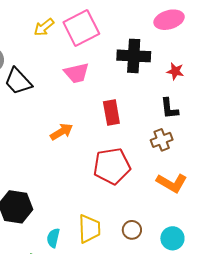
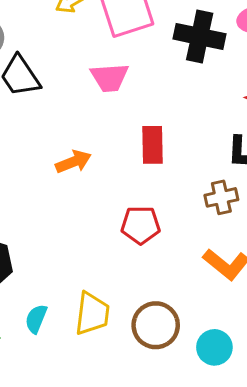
black cross: (134, 56) -> (200, 36), moved
red pentagon: (112, 166) -> (141, 225), size x0.7
brown circle: (132, 230) -> (156, 325), size x1.6

